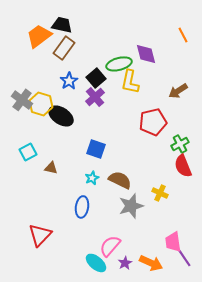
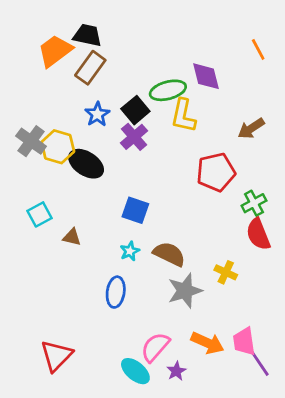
red triangle: (40, 235) -> (56, 356), moved
orange arrow: (151, 263) -> (207, 343), moved

